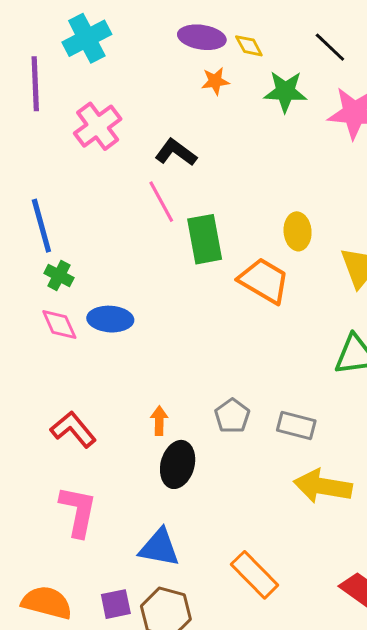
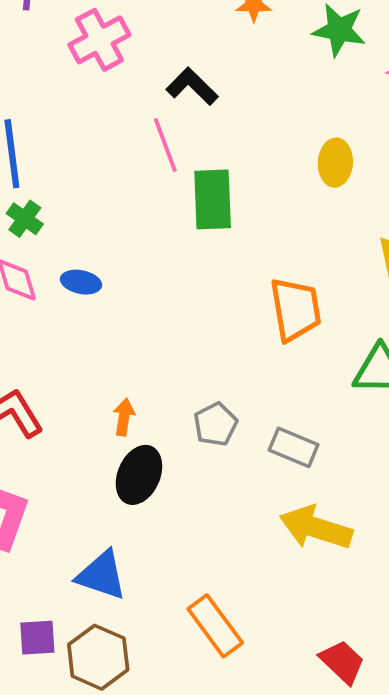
yellow ellipse: (298, 231) -> (335, 163), moved
orange trapezoid: (264, 281) -> (295, 309), moved, turned 42
blue ellipse: (110, 319) -> (81, 282), size x0.7

